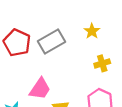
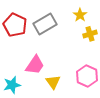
yellow cross: (102, 63) -> (90, 34), moved

